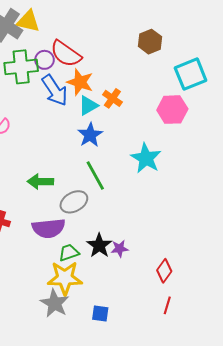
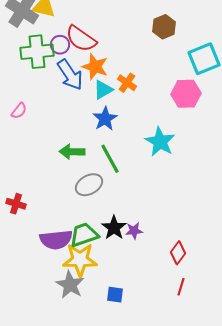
green arrow: (40, 182) -> (72, 152), moved
purple semicircle: (49, 228) -> (56, 240), moved
green trapezoid: (69, 253) -> (84, 235), size x1.4

